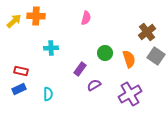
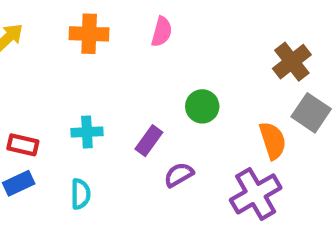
orange cross: (36, 16) -> (89, 34), moved
cyan cross: (51, 48) -> (87, 132), moved
orange semicircle: (129, 59) -> (273, 141), moved

